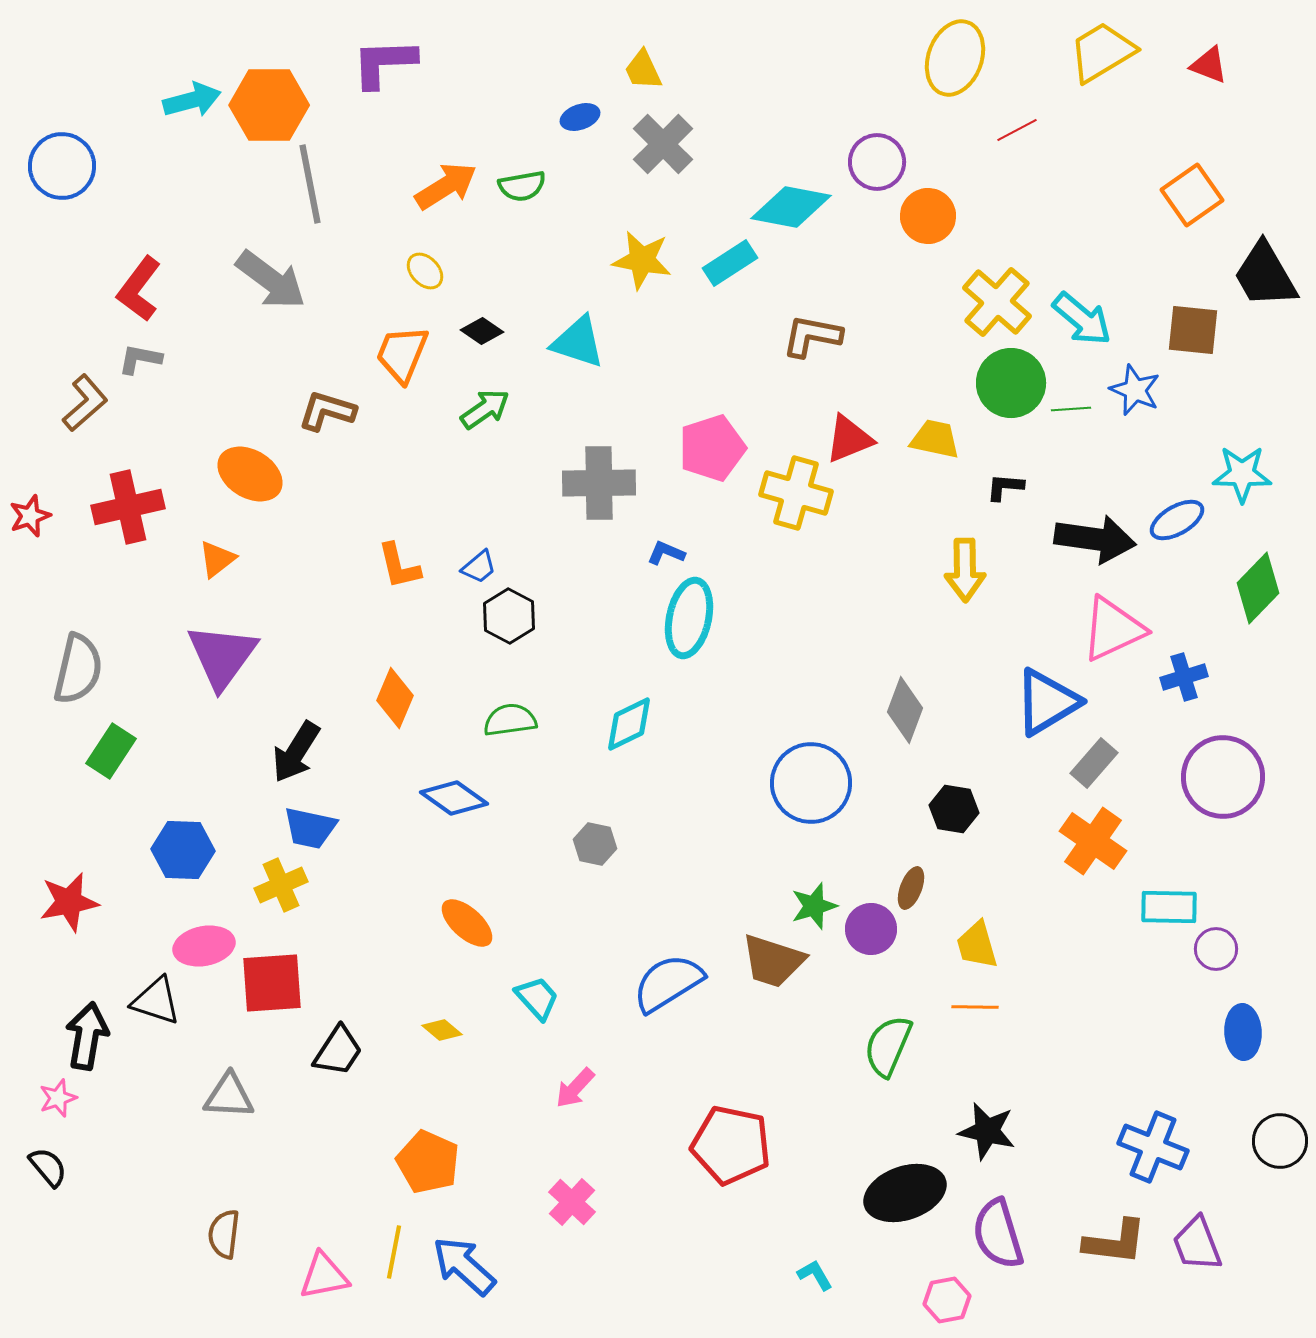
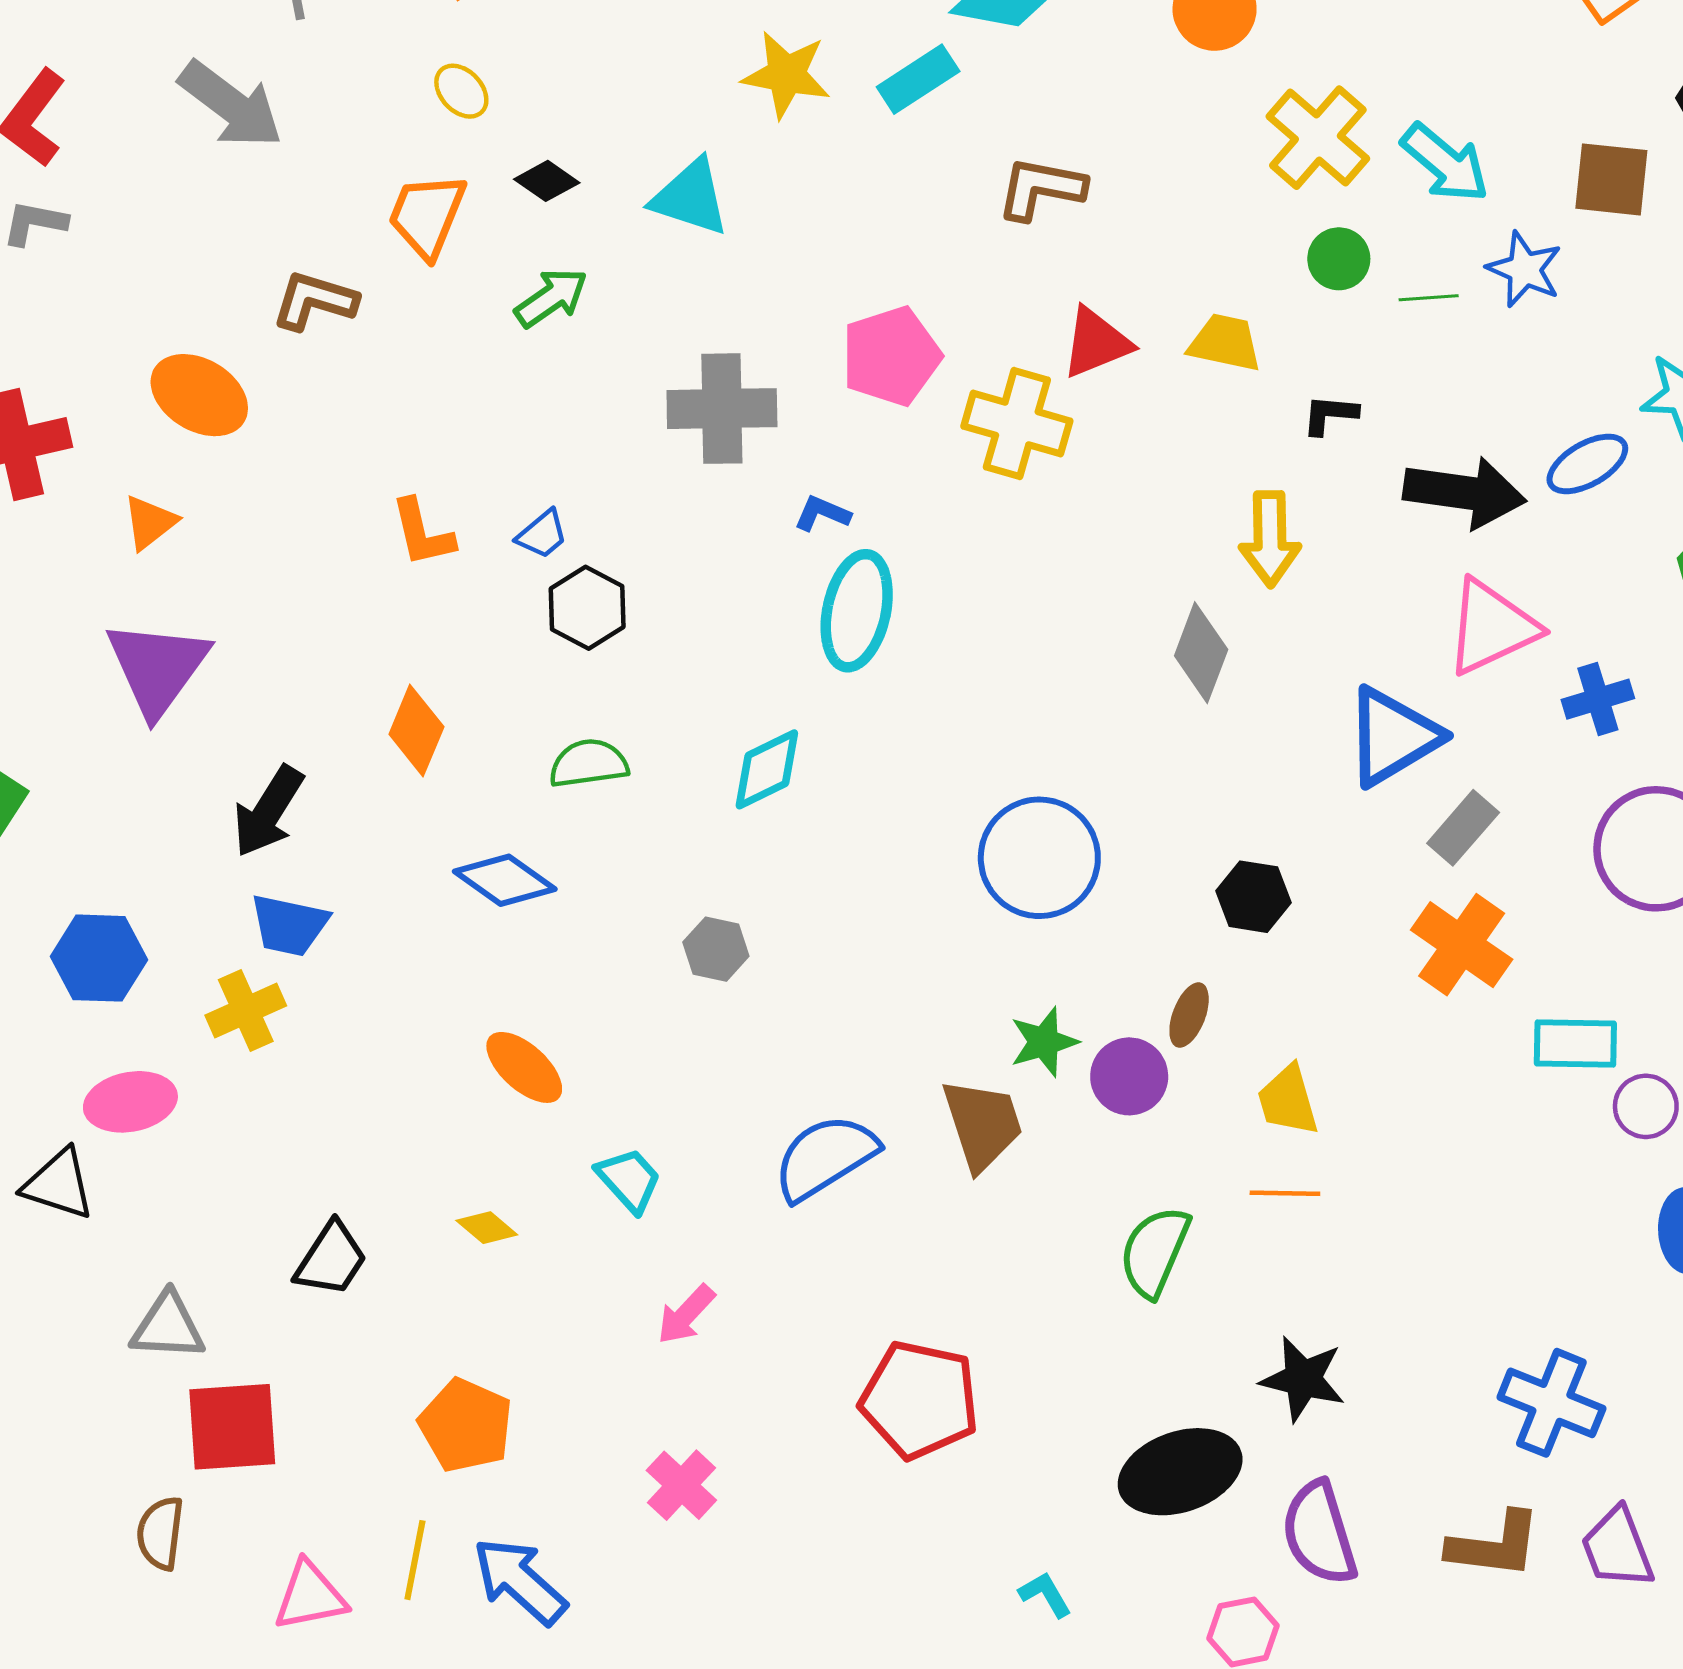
green circle: (1011, 383) -> (1339, 259), size x0.6
gray diamond: (905, 710) -> (1201, 653), moved
brown trapezoid: (773, 961) -> (982, 1124), turned -126
red square: (272, 983) -> (232, 1427), moved

